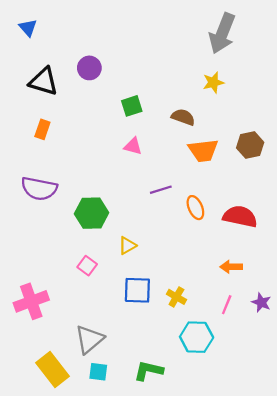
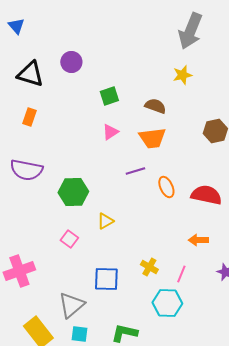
pink triangle: (133, 146) -> (110, 132), turned -48
orange trapezoid: (203, 151) -> (152, 138), moved
blue square: (137, 290) -> (106, 279), moved
pink line: (227, 305) -> (181, 274), moved

